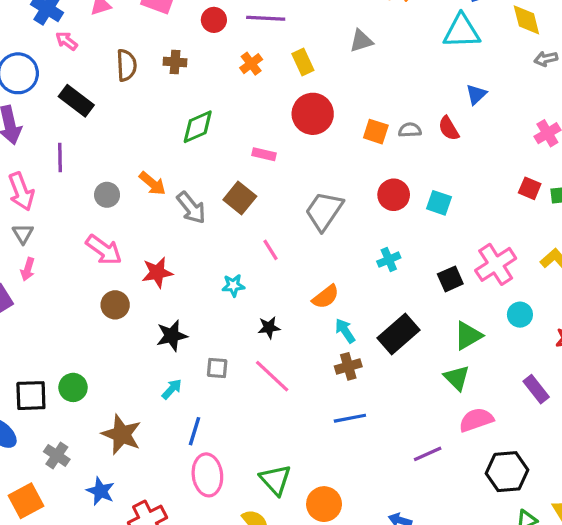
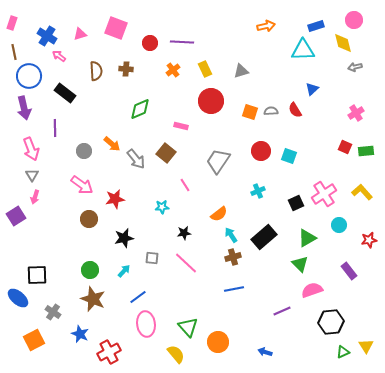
gray triangle: (361, 41) -> (241, 71), moved
green circle: (73, 387) -> (90, 270), moved
blue line: (194, 431) -> (138, 297), turned 36

